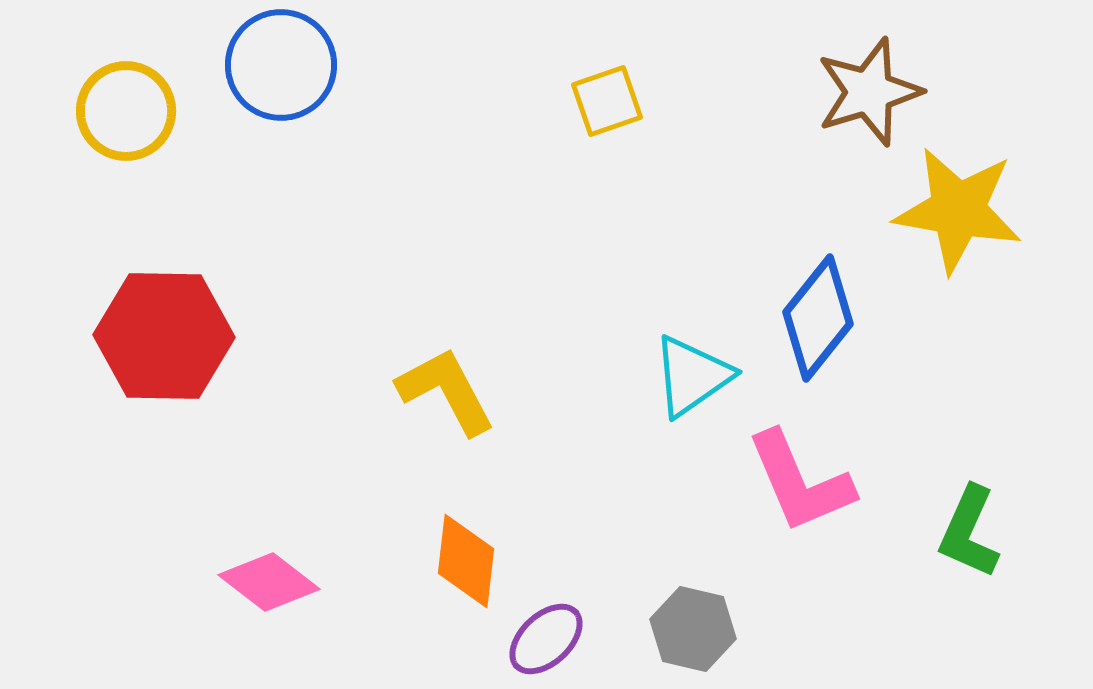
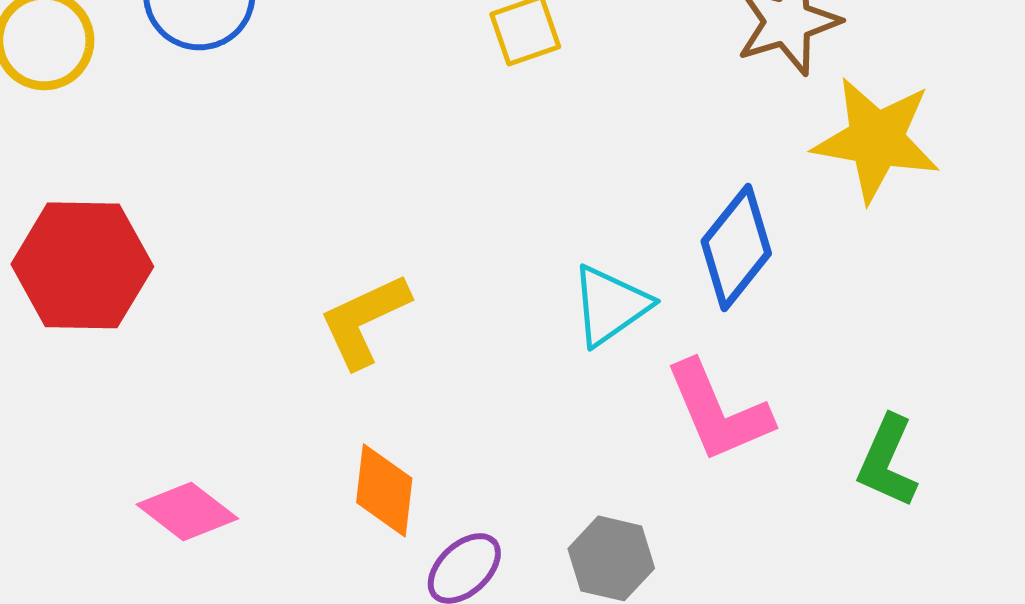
yellow L-shape: (446, 391) -> (364, 320), turned -87

